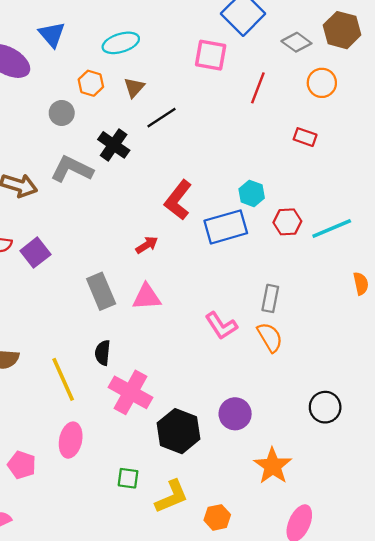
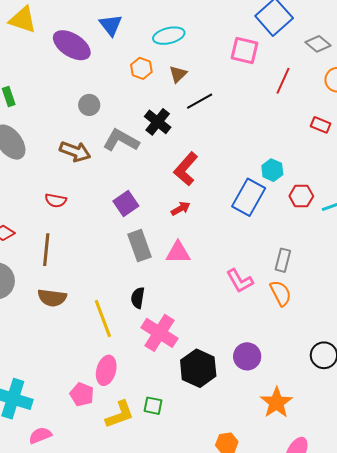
gray circle: (62, 113) -> (89, 105), moved
red L-shape: (178, 200) -> (186, 169), moved
blue rectangle: (226, 227) -> (249, 197), turned -48
purple square: (35, 253) -> (126, 203), moved
pink pentagon: (22, 465) -> (82, 394), moved
yellow L-shape: (172, 497) -> (120, 414), moved

